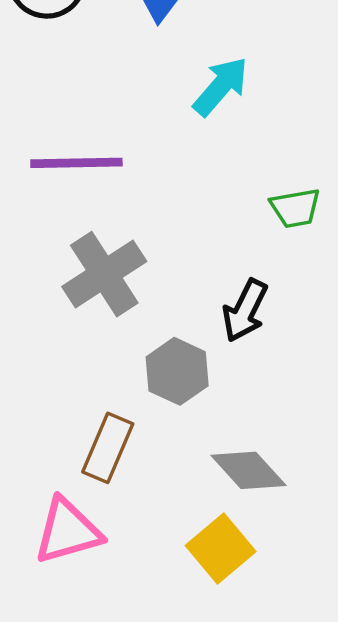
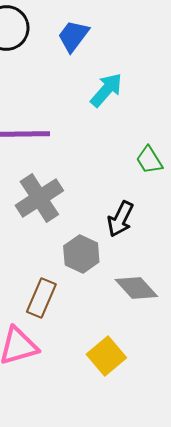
green trapezoid: (295, 208) -> (149, 160), turned 68
gray diamond: (248, 470) -> (136, 288), moved

